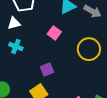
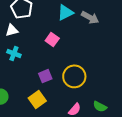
yellow circle: (89, 49) -> (74, 76), moved

